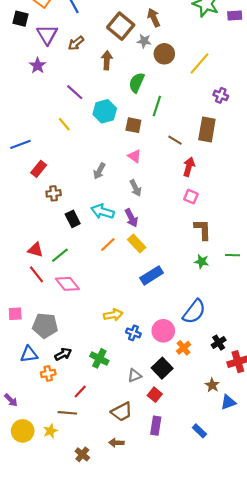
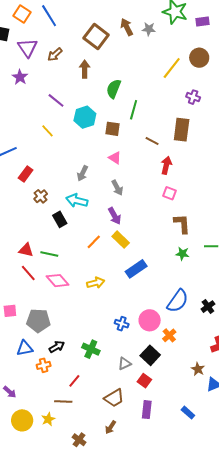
gray star: (144, 41) -> (149, 29), moved
brown circle: (164, 54) -> (199, 58), moved
brown cross: (54, 193) -> (41, 196), turned -32
cyan arrow: (103, 211) -> (77, 201), moved
green line: (60, 255) -> (49, 254), turned 54
yellow arrow: (113, 315) -> (96, 283), moved
black cross: (219, 343) -> (208, 307), moved
brown arrow: (116, 443) -> (111, 427), turned -56

